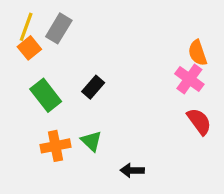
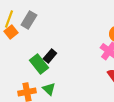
green rectangle: (46, 95) -> (39, 64), moved

